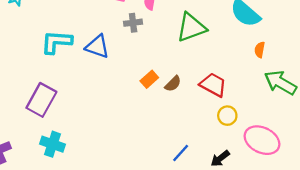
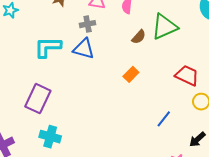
gray cross: (133, 23) -> (88, 24), moved
brown semicircle: (173, 84) -> (139, 37), moved
blue line: (181, 153) -> (164, 119), moved

